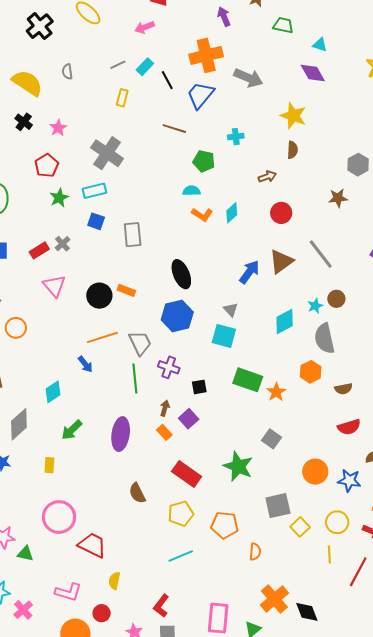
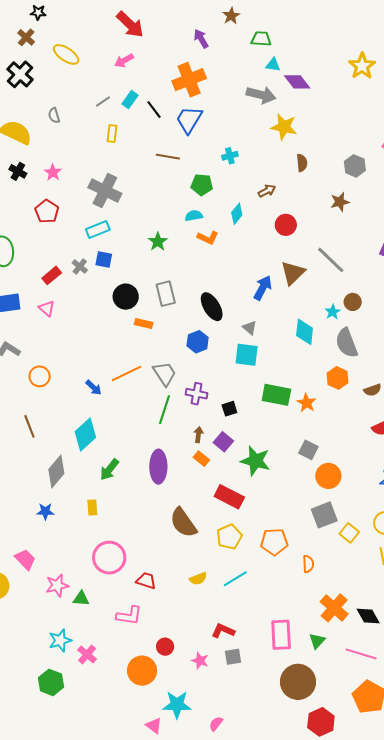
cyan triangle: (320, 45) -> (273, 65), moved
gray arrow: (248, 78) -> (261, 95), moved
brown semicircle: (292, 150) -> (302, 163), moved
green star: (59, 198) -> (158, 242), moved
cyan diamond: (232, 213) -> (237, 214), moved
gray rectangle: (133, 235) -> (166, 294), moved
gray cross: (62, 244) -> (80, 266), moved
red rectangle: (39, 250) -> (52, 275), moved
black ellipse: (181, 274) -> (212, 307), moved
pink triangle: (54, 286) -> (47, 308), moved, size x0.7
black circle: (99, 296) -> (126, 297), moved
blue hexagon: (177, 316) -> (198, 342), size x0.7
cyan diamond: (285, 322) -> (305, 332), turned -48
blue arrow: (85, 364) -> (94, 387), moved
green line: (135, 379) -> (164, 410), turned 32
cyan diamond: (53, 392) -> (85, 434), size x1.4
green star: (238, 466) -> (255, 461), moved
orange circle: (315, 472) -> (328, 476), moved
brown semicircle: (137, 493) -> (183, 523), size x1.5
red trapezoid: (92, 545) -> (146, 581), size x0.7
yellow semicircle: (114, 581) -> (198, 579), moved, turned -114
pink L-shape: (68, 592) -> (129, 616), moved
red L-shape: (161, 606) -> (223, 631), turned 85

